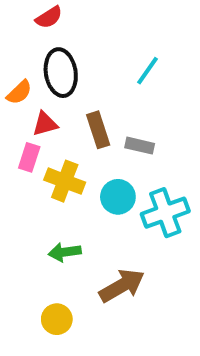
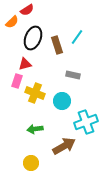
black ellipse: (61, 73) -> (33, 38), turned 30
orange semicircle: (19, 92) -> (12, 22), moved
brown rectangle: (98, 130) -> (57, 45), moved
cyan cross: (165, 213) -> (86, 122), moved

